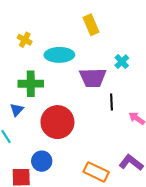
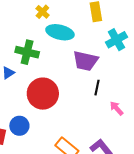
yellow cross: (25, 40) -> (42, 12), moved
cyan cross: (122, 62) -> (116, 40), moved, size x1.5

